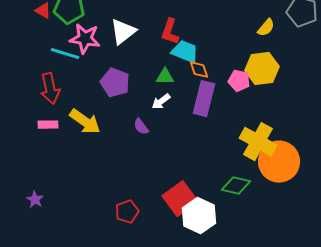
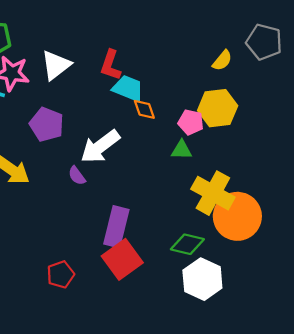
green triangle: (165, 77) -> (182, 150), moved
purple rectangle: (204, 99) -> (116, 227), moved
white arrow: (161, 102) -> (100, 147), size x1.8
white hexagon: (199, 216) -> (202, 279), moved

